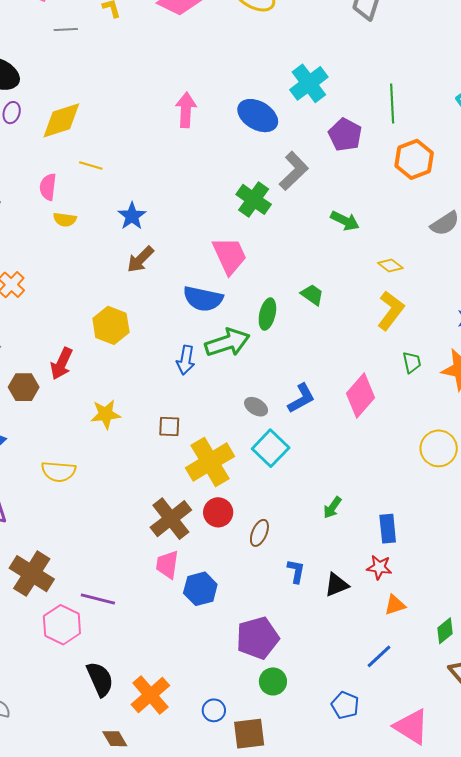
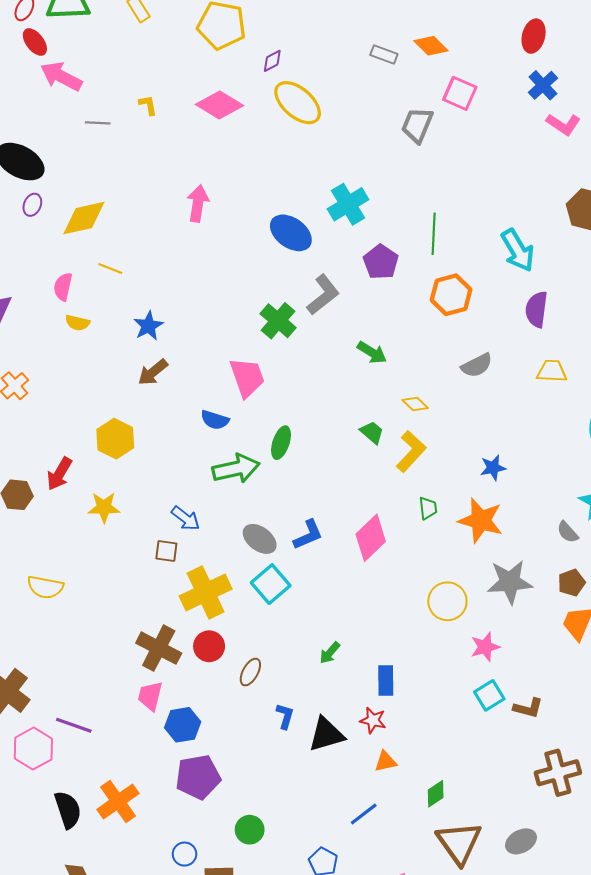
pink arrow: (186, 110) -> (198, 203), moved
green trapezoid: (312, 295) -> (372, 432), moved
blue semicircle: (203, 299) -> (215, 420), size x0.7
blue arrow: (186, 360) -> (186, 518), moved, turned -68
gray ellipse: (256, 407) -> (260, 539), size x1.4
yellow star: (106, 414) -> (104, 507), moved
brown cross: (171, 519) -> (159, 648), turned -30
black triangle: (337, 585) -> (326, 734), size x1.4
purple pentagon: (258, 638) -> (198, 777), moved
orange cross: (150, 695) -> (118, 801), moved

